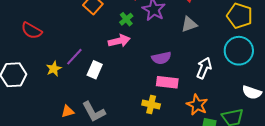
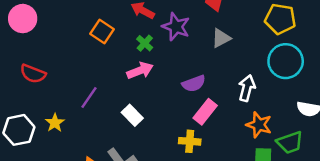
yellow star: (54, 69) -> (55, 123), moved
white rectangle: (95, 70) -> (132, 115), moved, turned -60
pink rectangle: (167, 82) -> (205, 112), turned -50
orange star: (197, 105) -> (259, 125), moved

